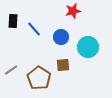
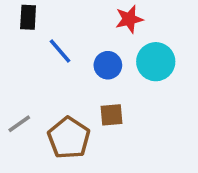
black rectangle: (13, 21) -> (28, 17), moved
cyan circle: (88, 47) -> (156, 62), moved

